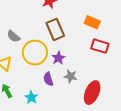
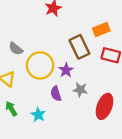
orange rectangle: (92, 22) -> (101, 29), turned -42
brown rectangle: (55, 29) -> (79, 47), moved

